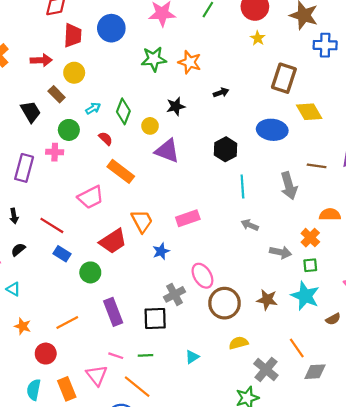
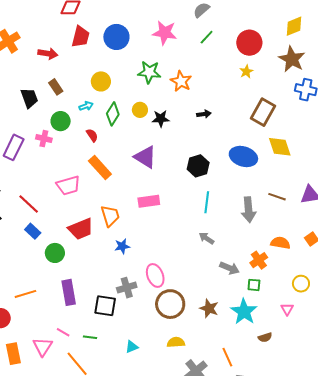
yellow circle: (74, 73) -> (101, 81), moved
yellow circle: (150, 126) -> (140, 110), moved
pink rectangle: (188, 218) -> (149, 201), moved

